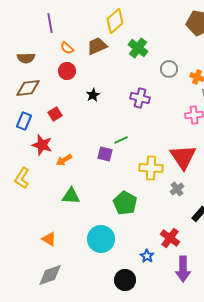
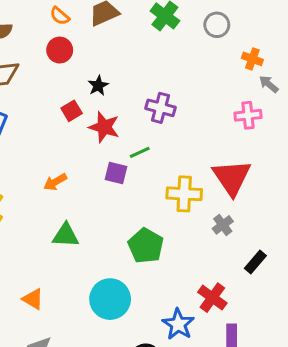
gray circle: (169, 69) -> (217, 25), moved
purple cross: (140, 98) -> (160, 108), moved
red square: (55, 114) -> (72, 111), moved
red star: (42, 145) -> (104, 127), moved
blue star: (147, 256) -> (178, 324), size x1.5

